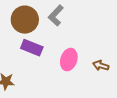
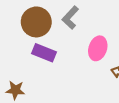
pink ellipse: (69, 60) -> (98, 48), moved

